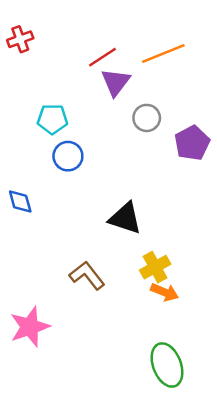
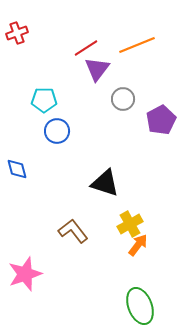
orange arrow: (165, 292) -> (138, 245), turned -75

